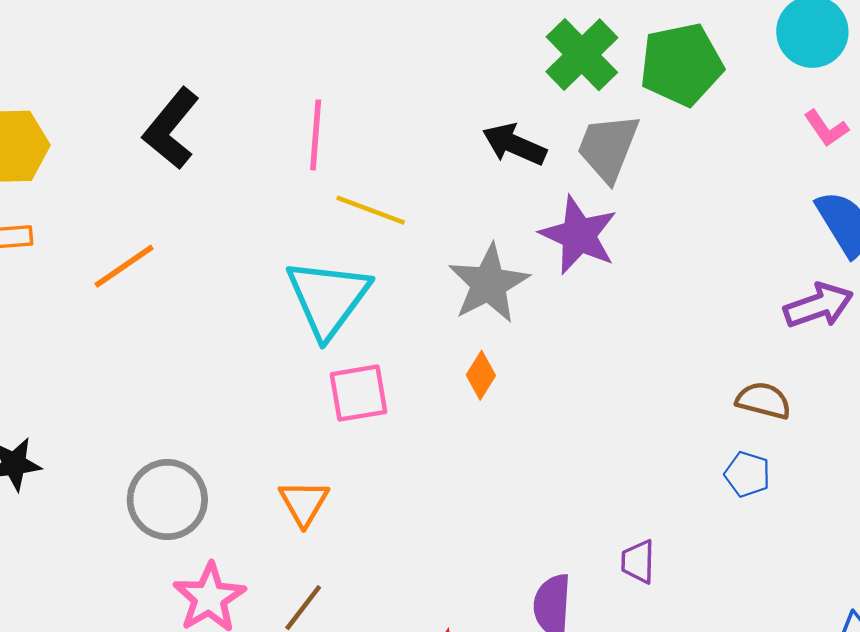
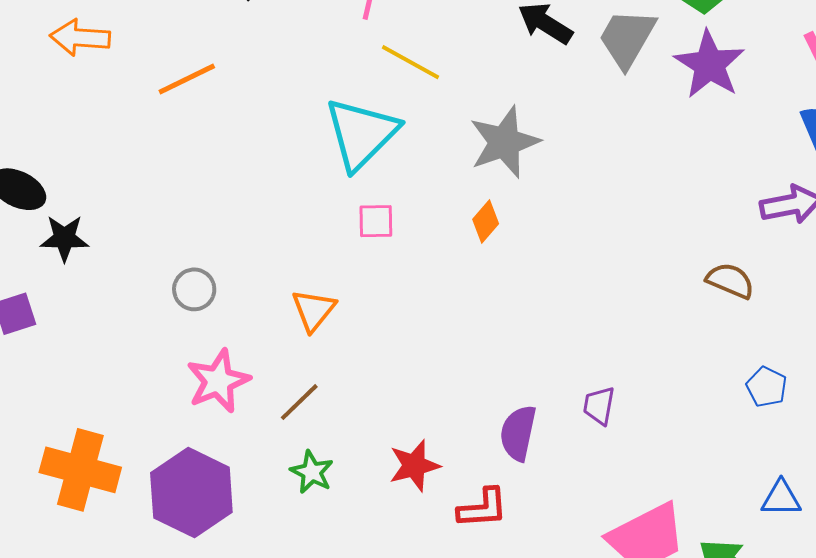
purple star: (579, 235) -> (709, 65), moved
pink square: (358, 393) -> (376, 221), size x0.7
blue pentagon: (747, 474) -> (767, 387), moved
gray circle: (167, 500) -> (194, 289), size x0.6

